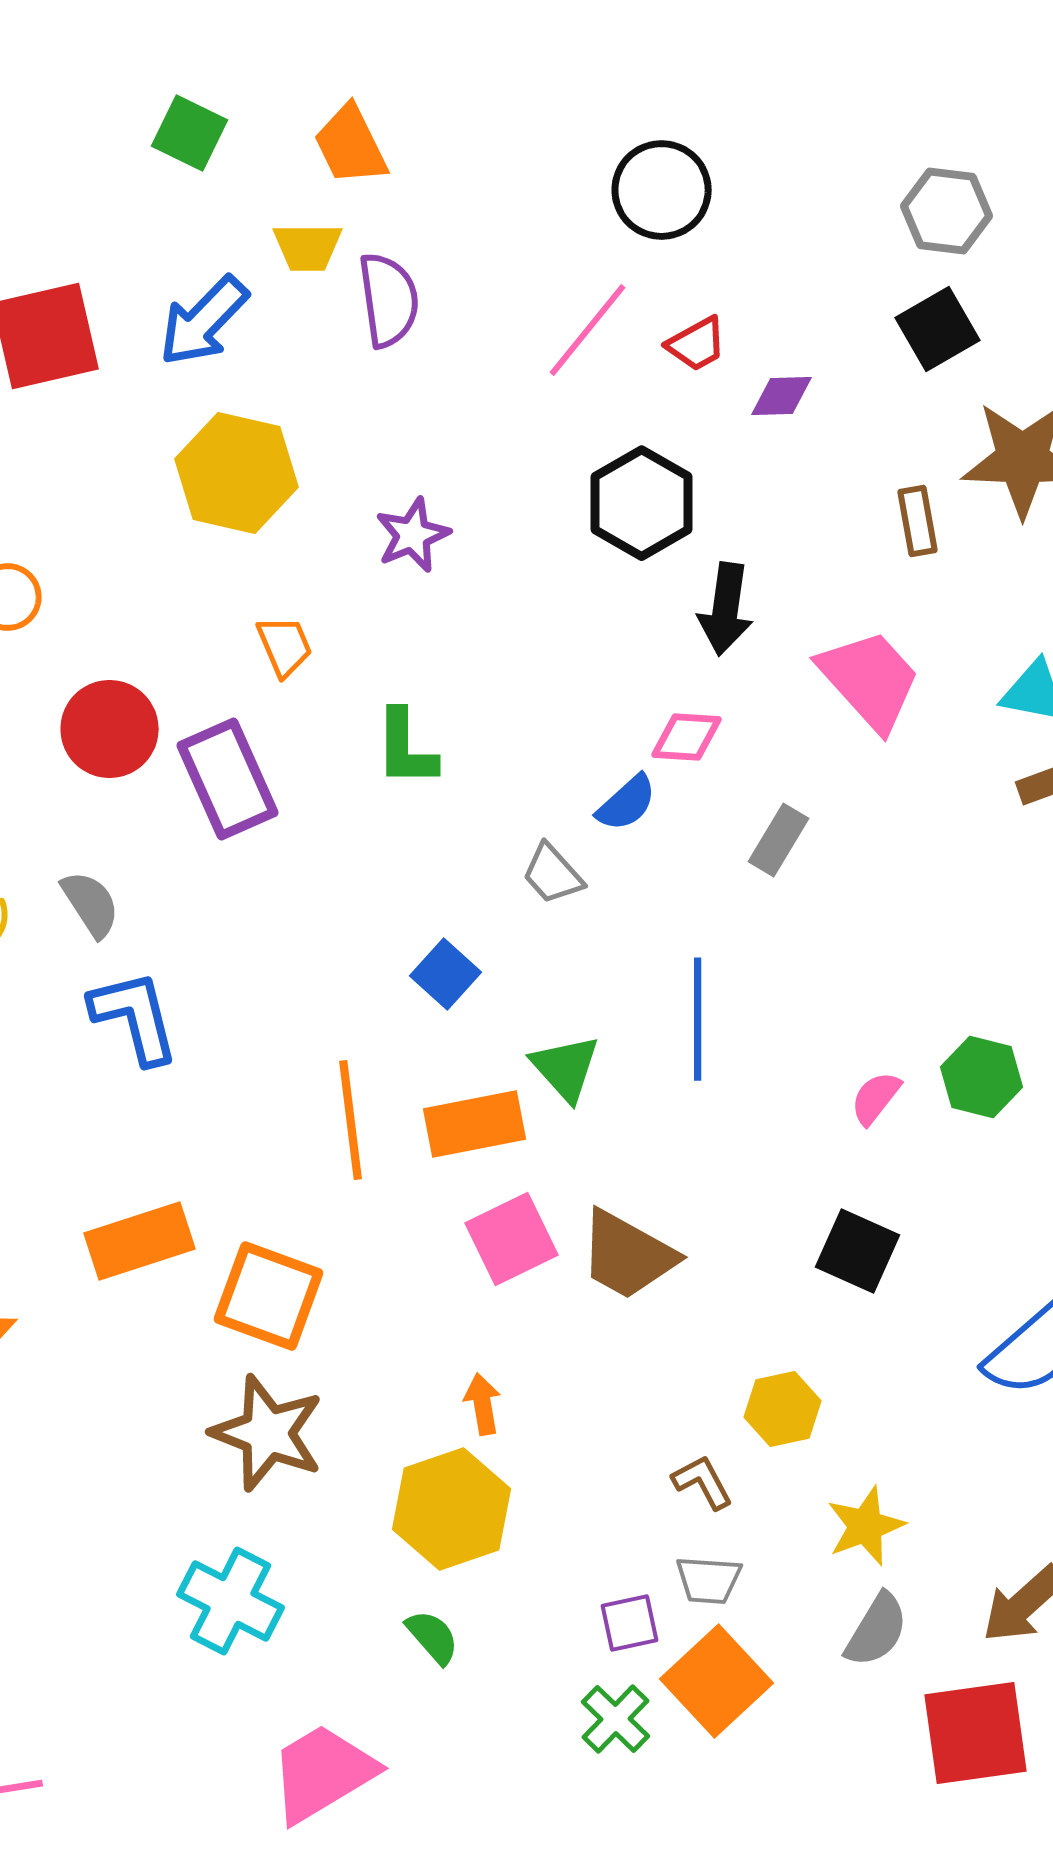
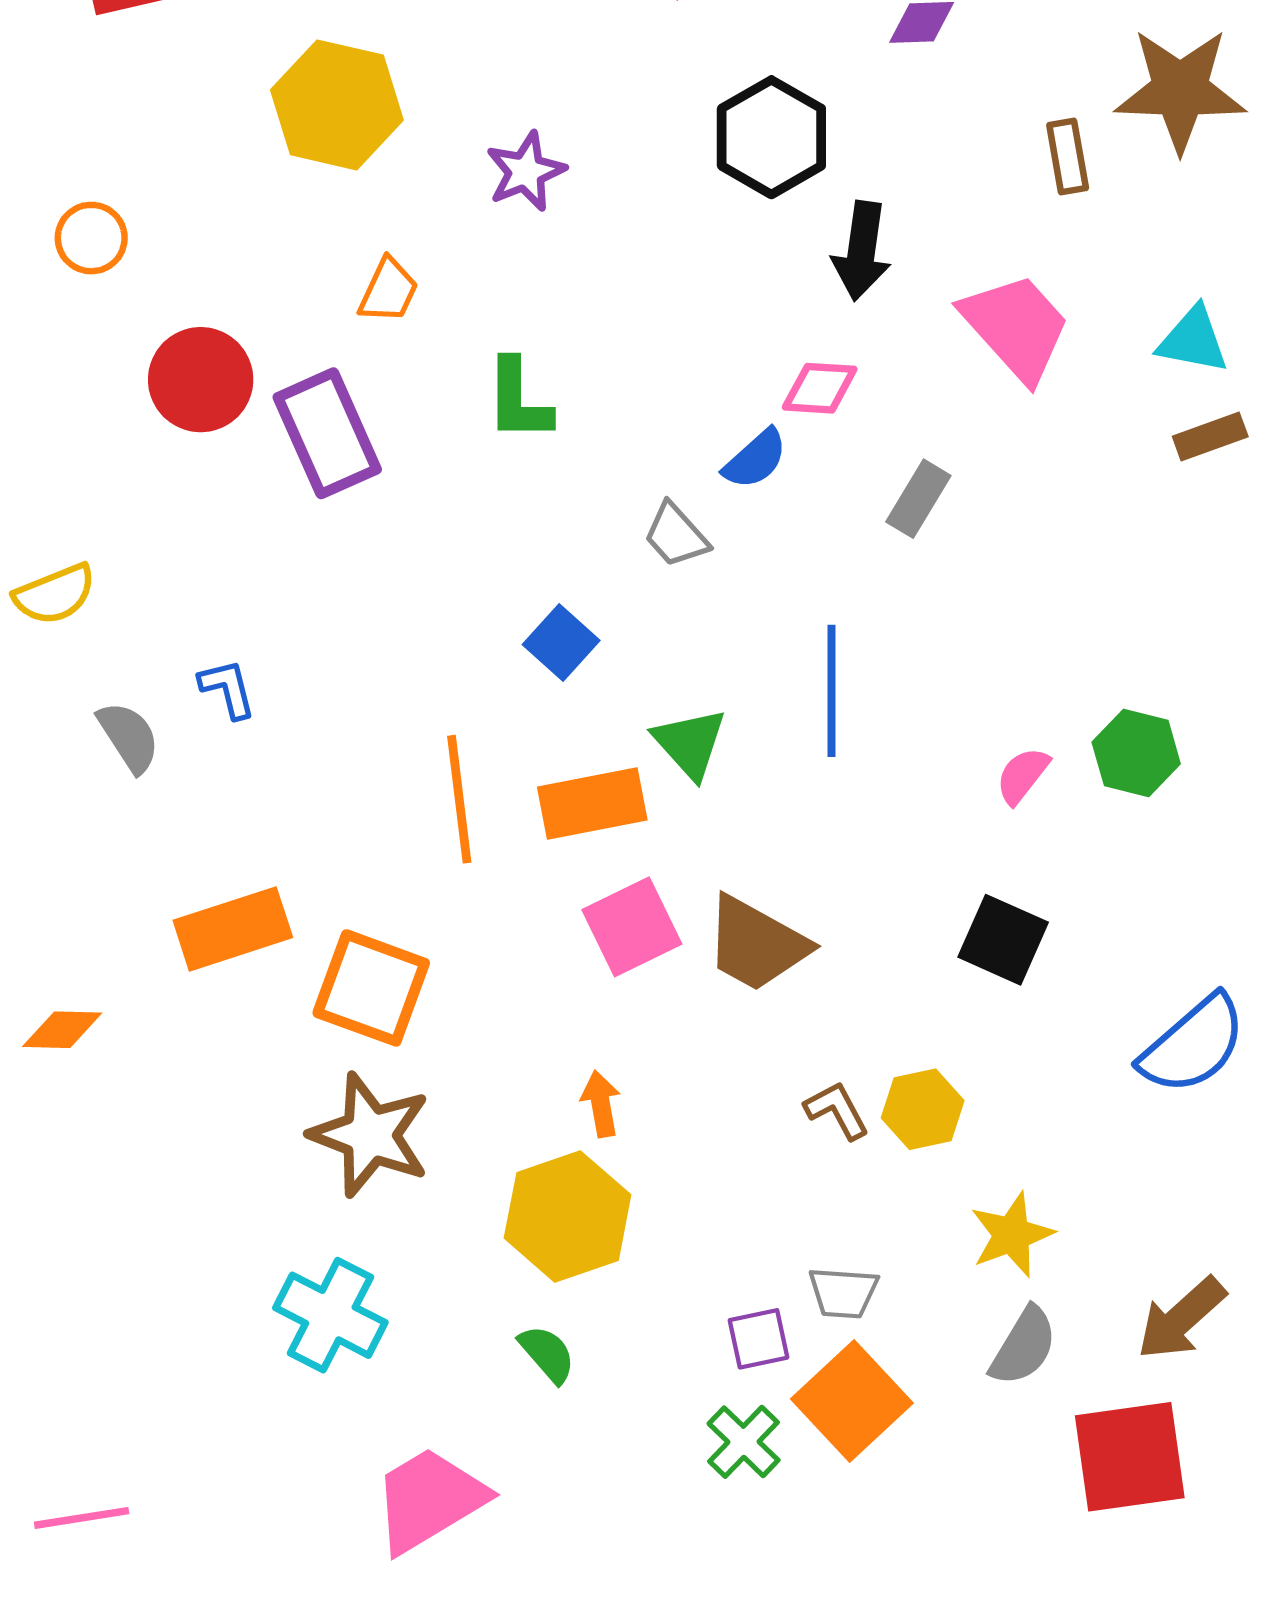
orange trapezoid: (285, 646) -> (388, 291), turned 48
gray semicircle: (91, 904) -> (129, 737), moved
blue L-shape: (135, 1017) -> (227, 689), size x0.6
brown L-shape: (703, 1482) -> (837, 1110), moved

